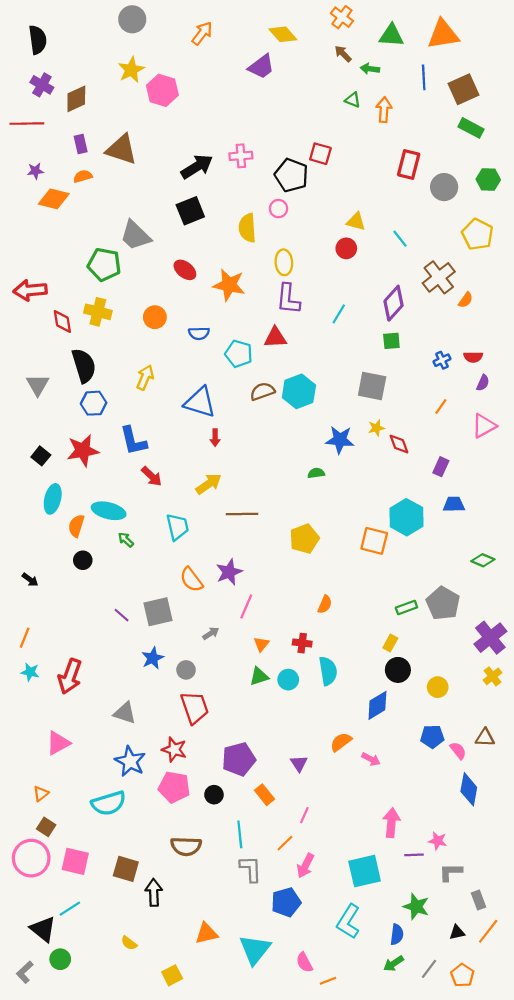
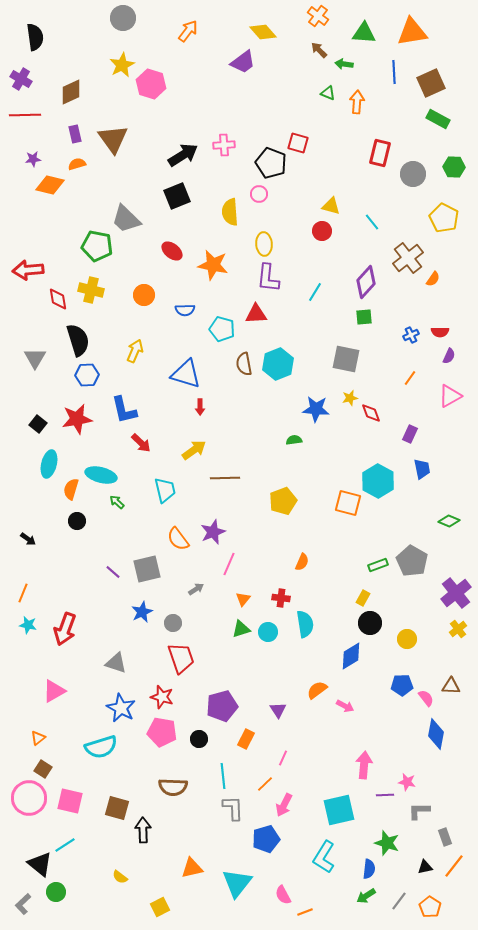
purple cross: (42, 85) -> (21, 79), moved
brown triangle: (121, 149) -> (113, 139), turned 36
brown semicircle: (262, 391) -> (244, 364), turned -80
blue trapezoid: (454, 504) -> (422, 469), turned 80
orange rectangle: (265, 795) -> (246, 739), turned 66

